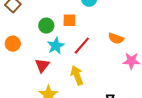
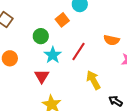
orange square: (69, 20) -> (62, 20), moved, turned -32
yellow arrow: (77, 75) -> (93, 80), moved

